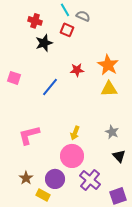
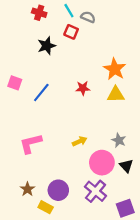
red cross: (35, 21) -> (39, 13), moved
red star: (77, 70) -> (83, 88), moved
blue line: (50, 87) -> (41, 92), moved
yellow arrow: (75, 133) -> (80, 141), turned -136
pink circle: (72, 156) -> (102, 163), moved

